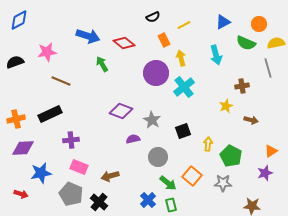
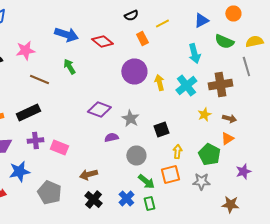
orange circle: (259, 24) -> (233, 14), moved
yellow arrow: (181, 58) -> (159, 82), moved
green arrow: (102, 64) -> (69, 66), moved
brown cross: (242, 86) -> (220, 84), size x1.6
cyan cross: (184, 87) -> (186, 86), moved
yellow star: (226, 106) -> (204, 114), moved
purple cross: (71, 140) -> (35, 140), moved
yellow arrow: (208, 144) -> (177, 152), moved
orange triangle: (271, 151) -> (227, 138), moved
pink rectangle: (79, 167) -> (59, 148), moved
orange square: (192, 176) -> (170, 174), turned 36
black cross: (99, 202) -> (93, 200), moved

